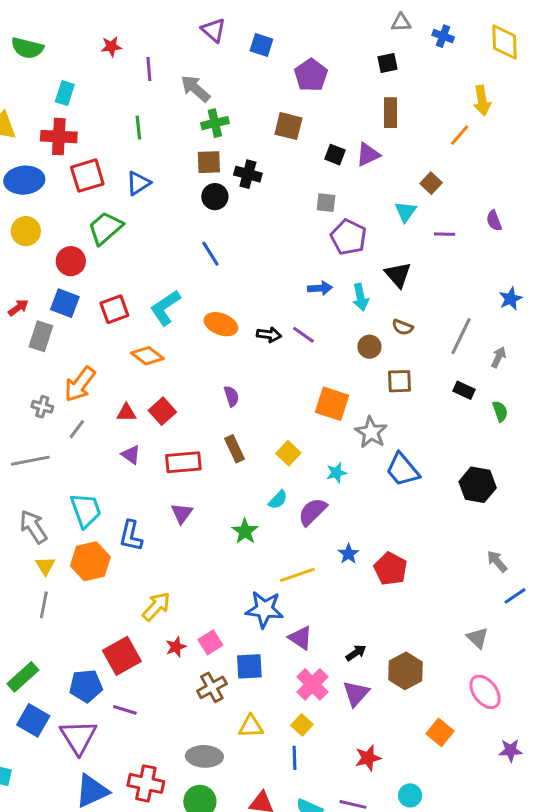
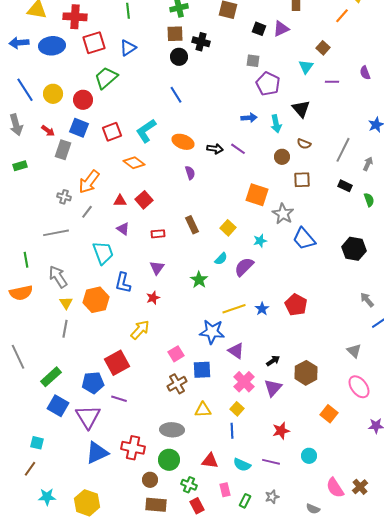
yellow circle: (26, 231) -> (53, 94), moved
red arrow: (18, 308) -> (48, 131), turned 72
purple semicircle: (231, 396) -> (190, 173), moved
red rectangle: (183, 462) -> (158, 234), size x0.6
cyan trapezoid: (86, 510) -> (103, 253), moved
blue star: (348, 554) -> (262, 309), moved
red star: (176, 647) -> (153, 298), moved

